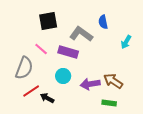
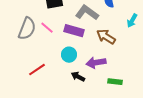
gray semicircle: (24, 68) -> (27, 29), moved
brown arrow: (113, 81) -> (106, 37), moved
black arrow: (47, 98) -> (78, 77), moved

